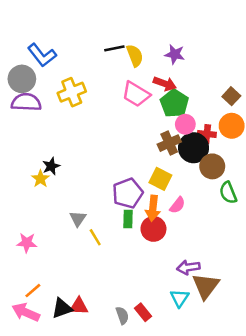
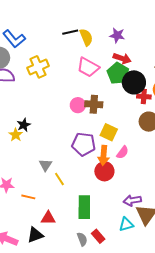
red arrow: (165, 84) -> (122, 58), moved
pink circle: (185, 124) -> (78, 105), moved
brown cross: (169, 143) -> (94, 104), moved, turned 30
black circle: (194, 148) -> (134, 82), moved
purple pentagon: (128, 193) -> (84, 144), turned 30
green rectangle: (128, 219) -> (84, 207), moved, size x1.6
orange line: (33, 291) -> (28, 197), moved, turned 56
cyan triangle: (180, 298) -> (126, 224), turned 42
red triangle: (79, 306) -> (48, 218), moved

